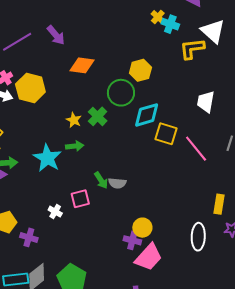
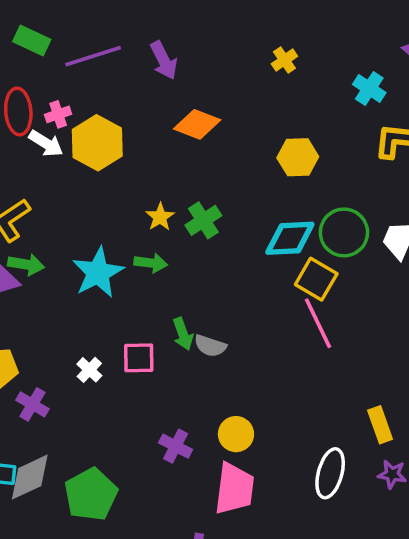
yellow cross: (158, 17) -> (284, 60), moved
green circle: (121, 93) -> (344, 232), moved
pink line: (196, 149) -> (318, 323), moved
yellow rectangle: (219, 204) -> (380, 425), turned -42
purple cross: (132, 240) -> (176, 446), moved
pink trapezoid: (149, 257) -> (234, 489), turned -48

